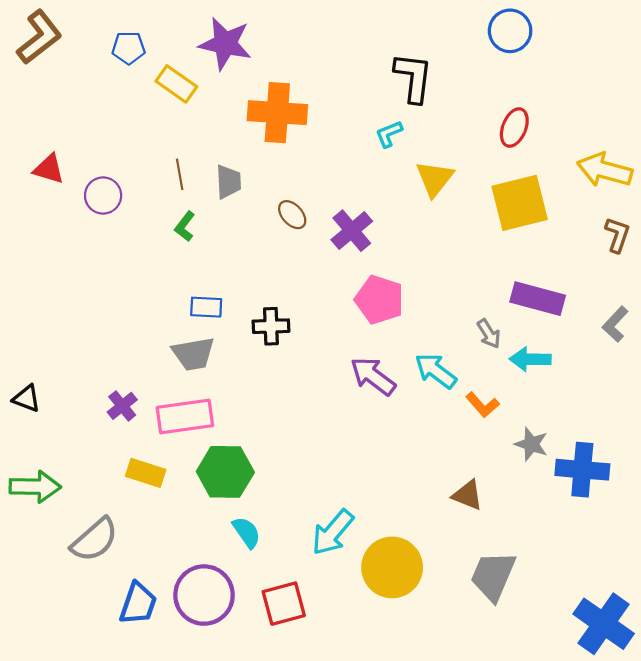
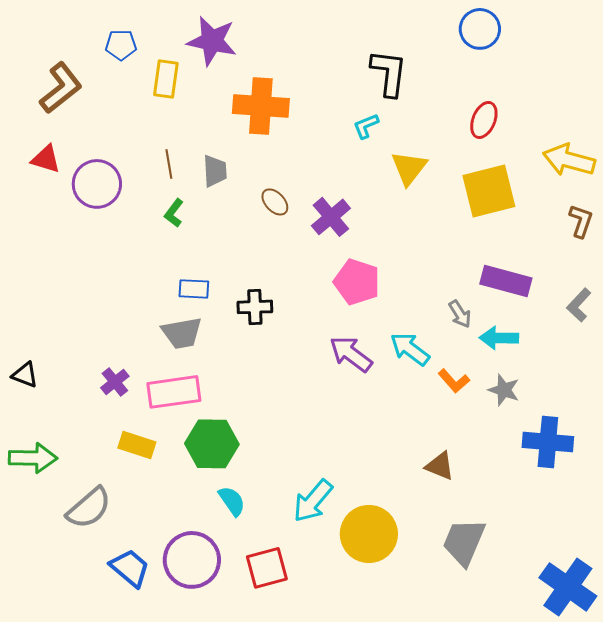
brown L-shape: (39, 37) -> (61, 88), moved
yellow rectangle: (176, 84) -> (166, 79), turned 63
purple circle: (103, 196) -> (97, 184), size x1.4
gray star: (531, 444) -> (504, 390), moved
blue trapezoid: (138, 604) -> (130, 568), turned -69

